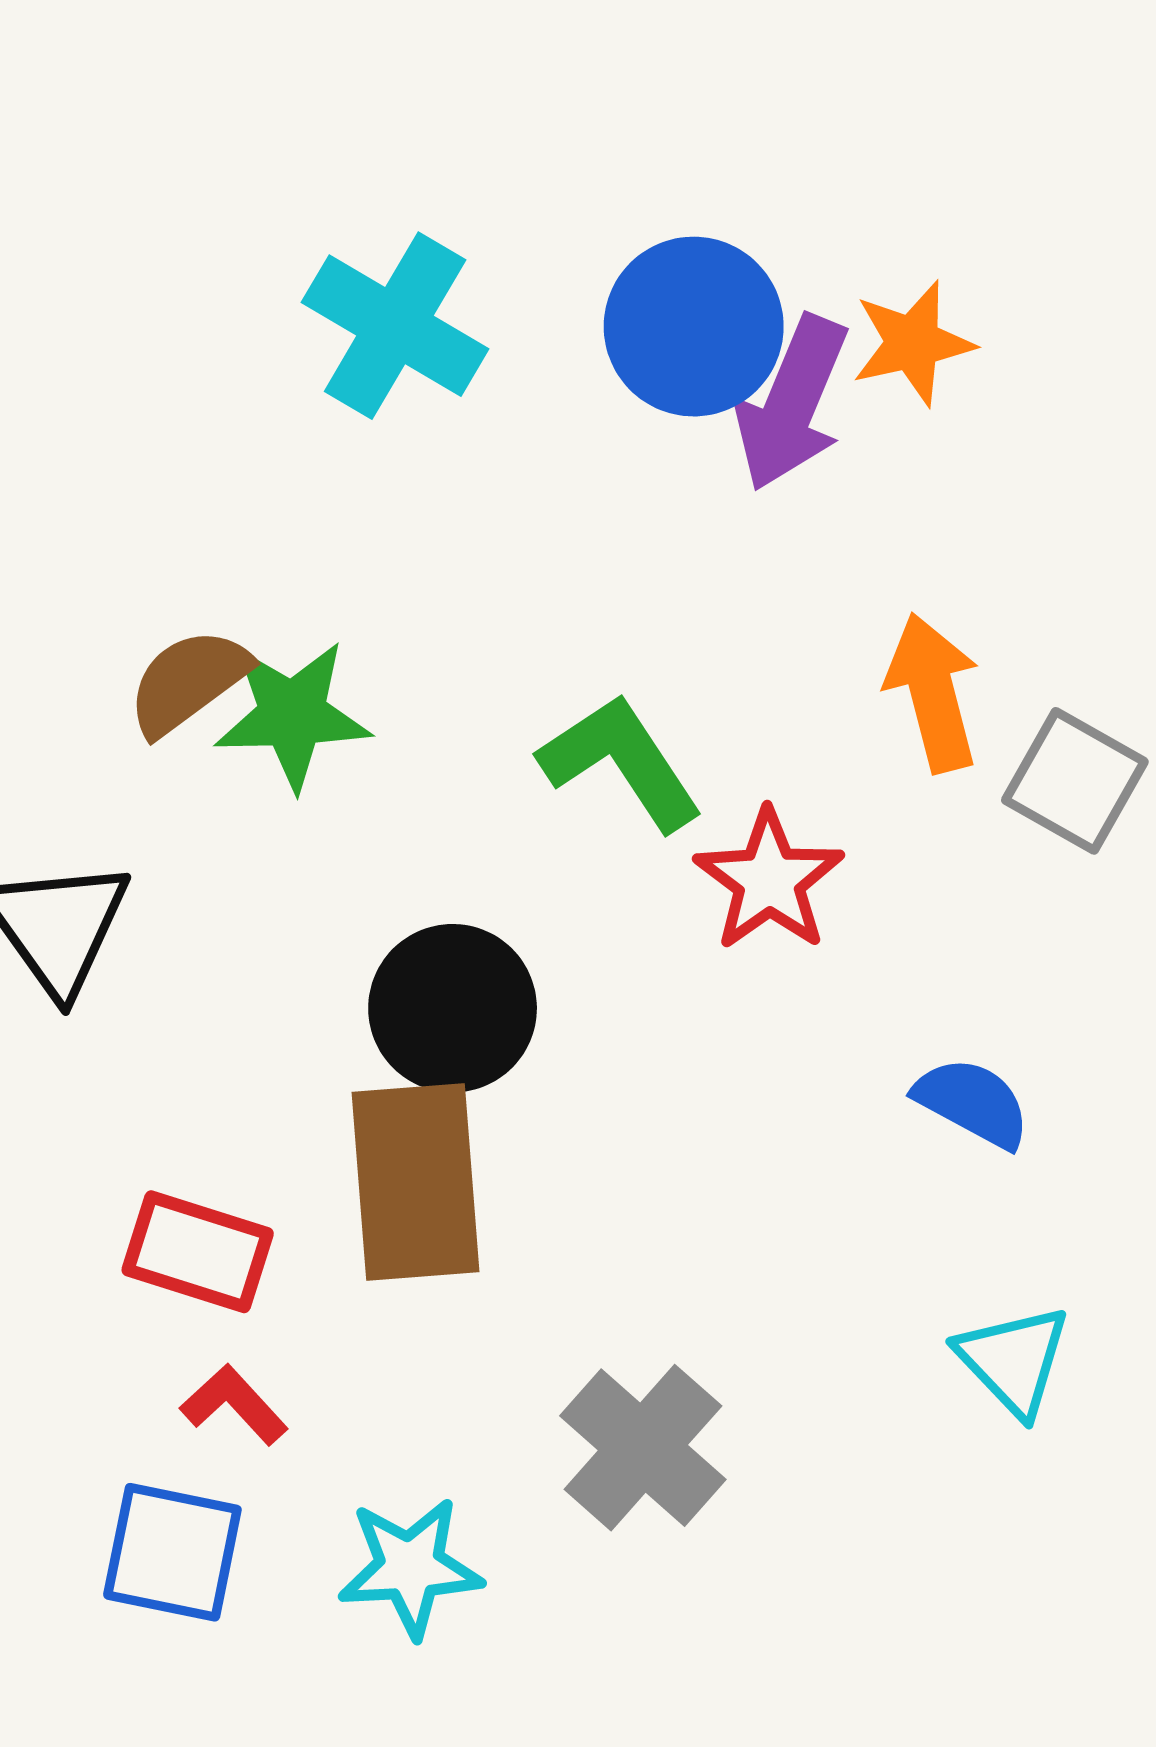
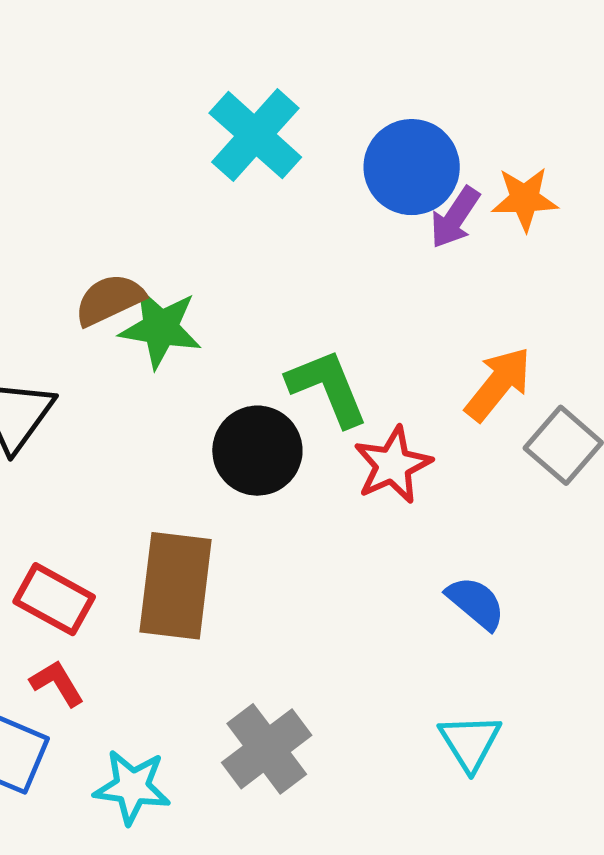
purple arrow: (792, 403) -> (455, 218), size x0.7
orange arrow: (933, 693) -> (498, 384), turned 42
black circle: (453, 1008) -> (257, 451), moved

